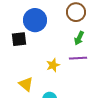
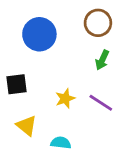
black square: (19, 39) -> (17, 84), moved
purple line: (78, 58) -> (101, 103), moved, turned 36

